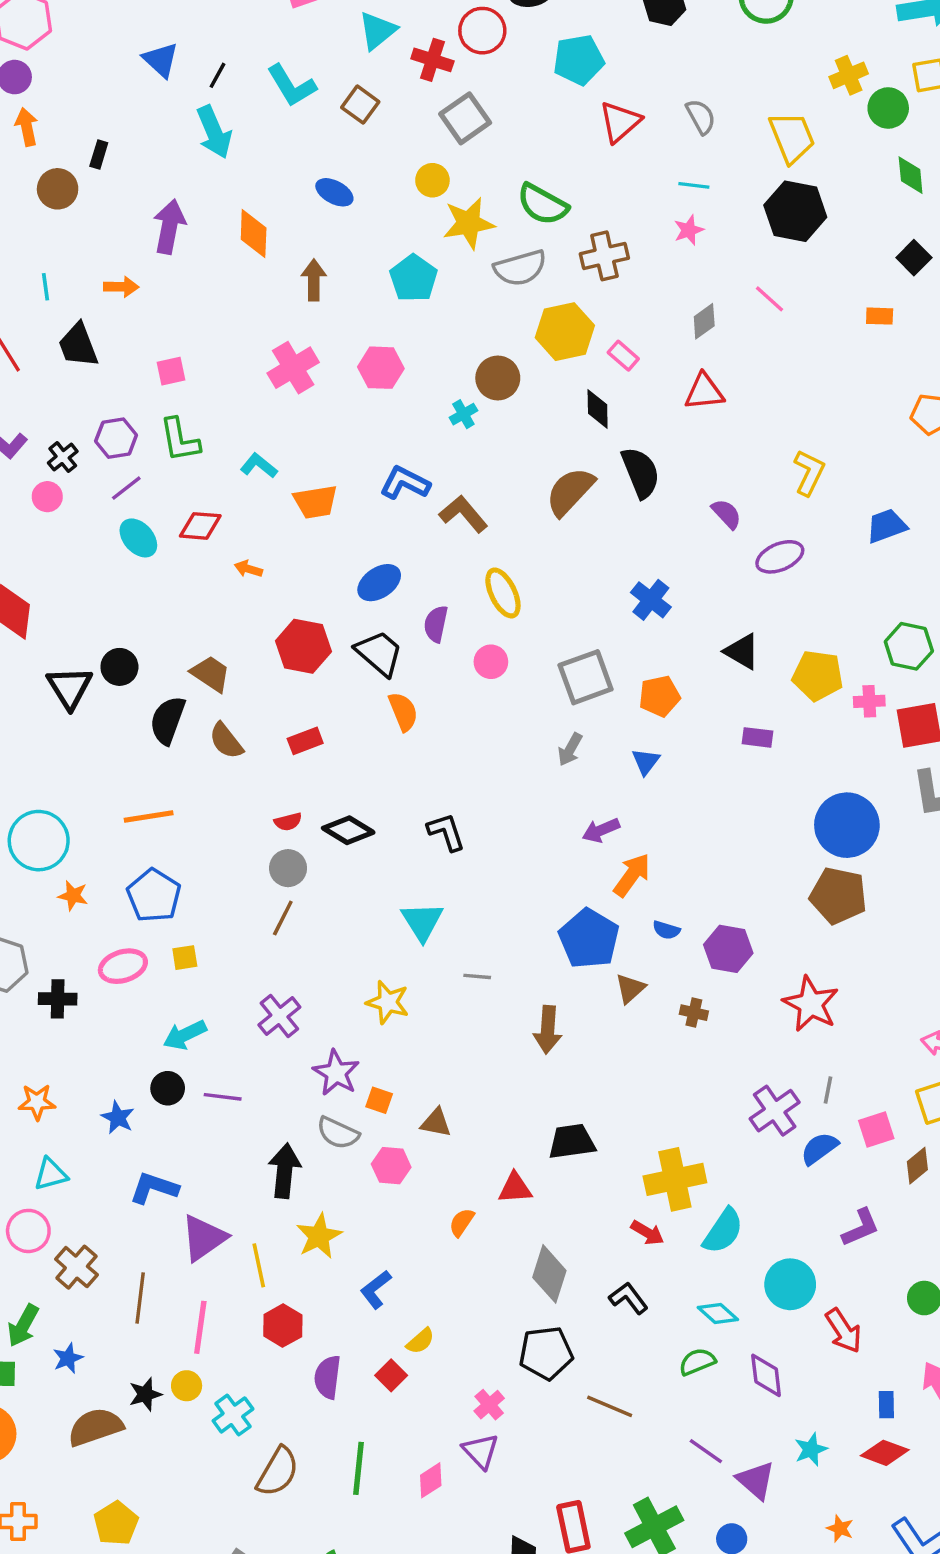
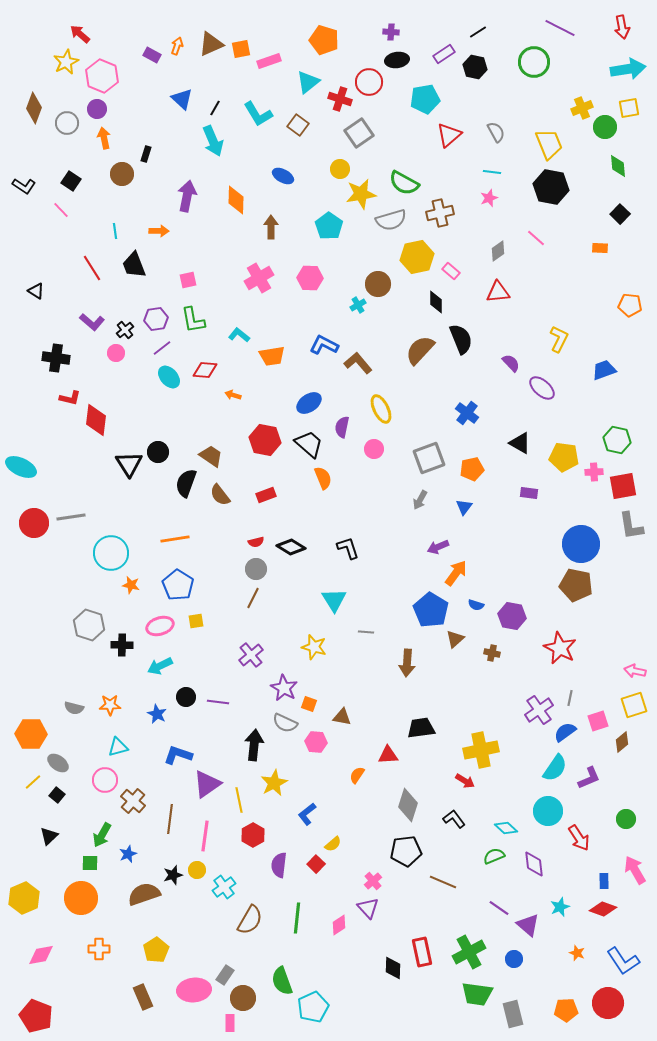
purple ellipse: (780, 557) -> (542, 388), turned 64
cyan arrow: (185, 1035) -> (160, 666), moved
cyan semicircle: (723, 1231) -> (555, 768), moved

